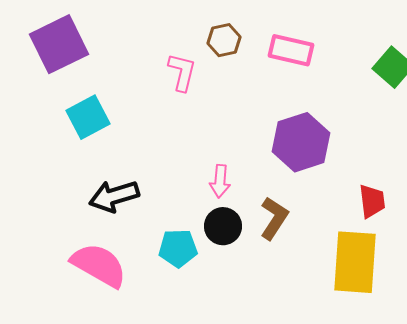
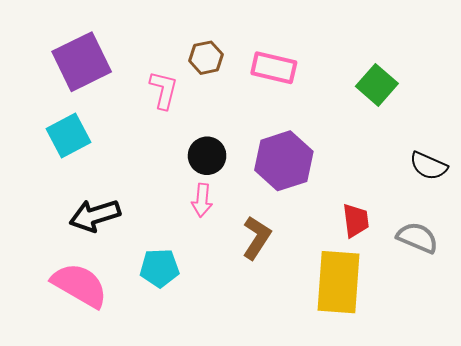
purple square: (59, 44) -> (82, 62), moved
black circle: (223, 226) -> (207, 156), moved

